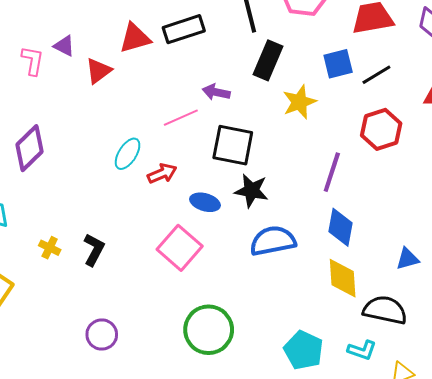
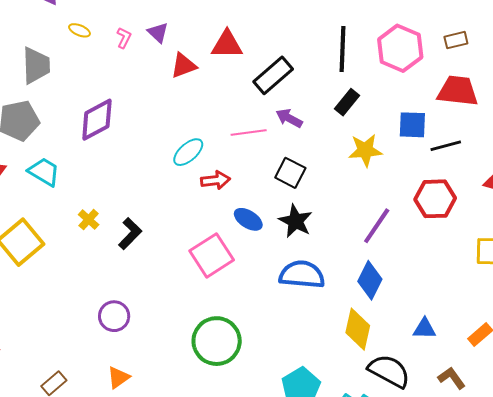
black rectangle: (184, 29) -> (273, 75), moved, turned -39
black rectangle: (268, 60) -> (347, 102), size x0.7
pink L-shape: (33, 61) -> (124, 38), size x0.7
black square: (233, 145) -> (290, 173), size x0.7

